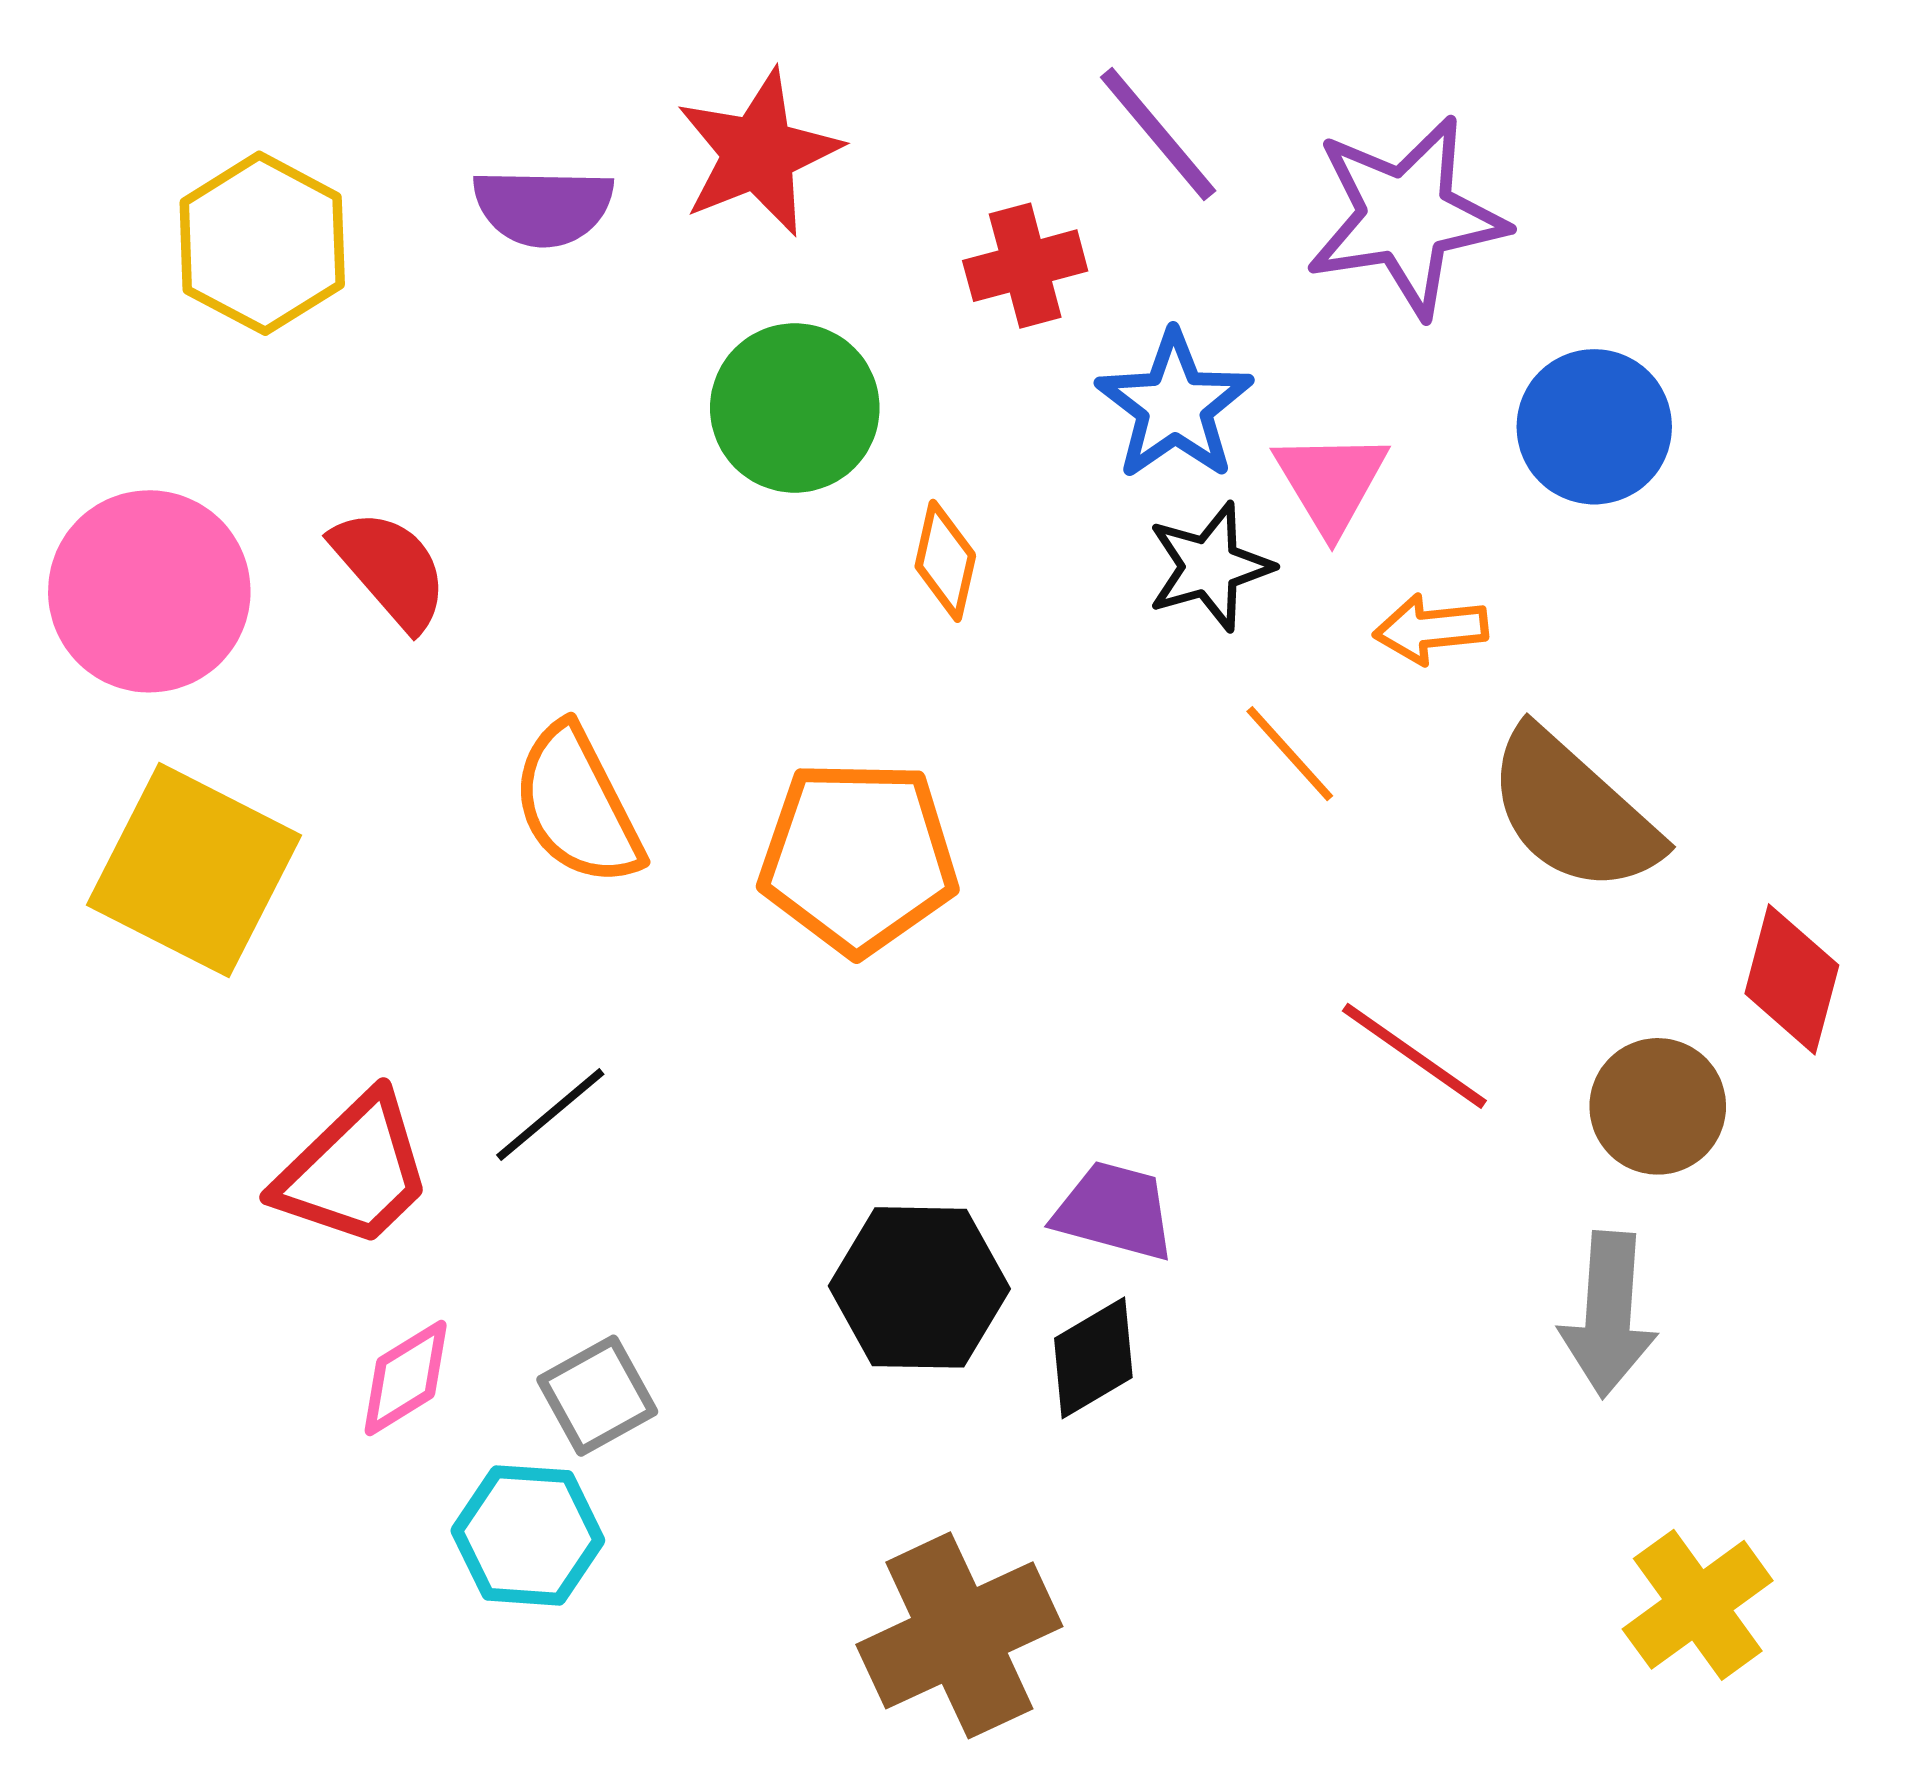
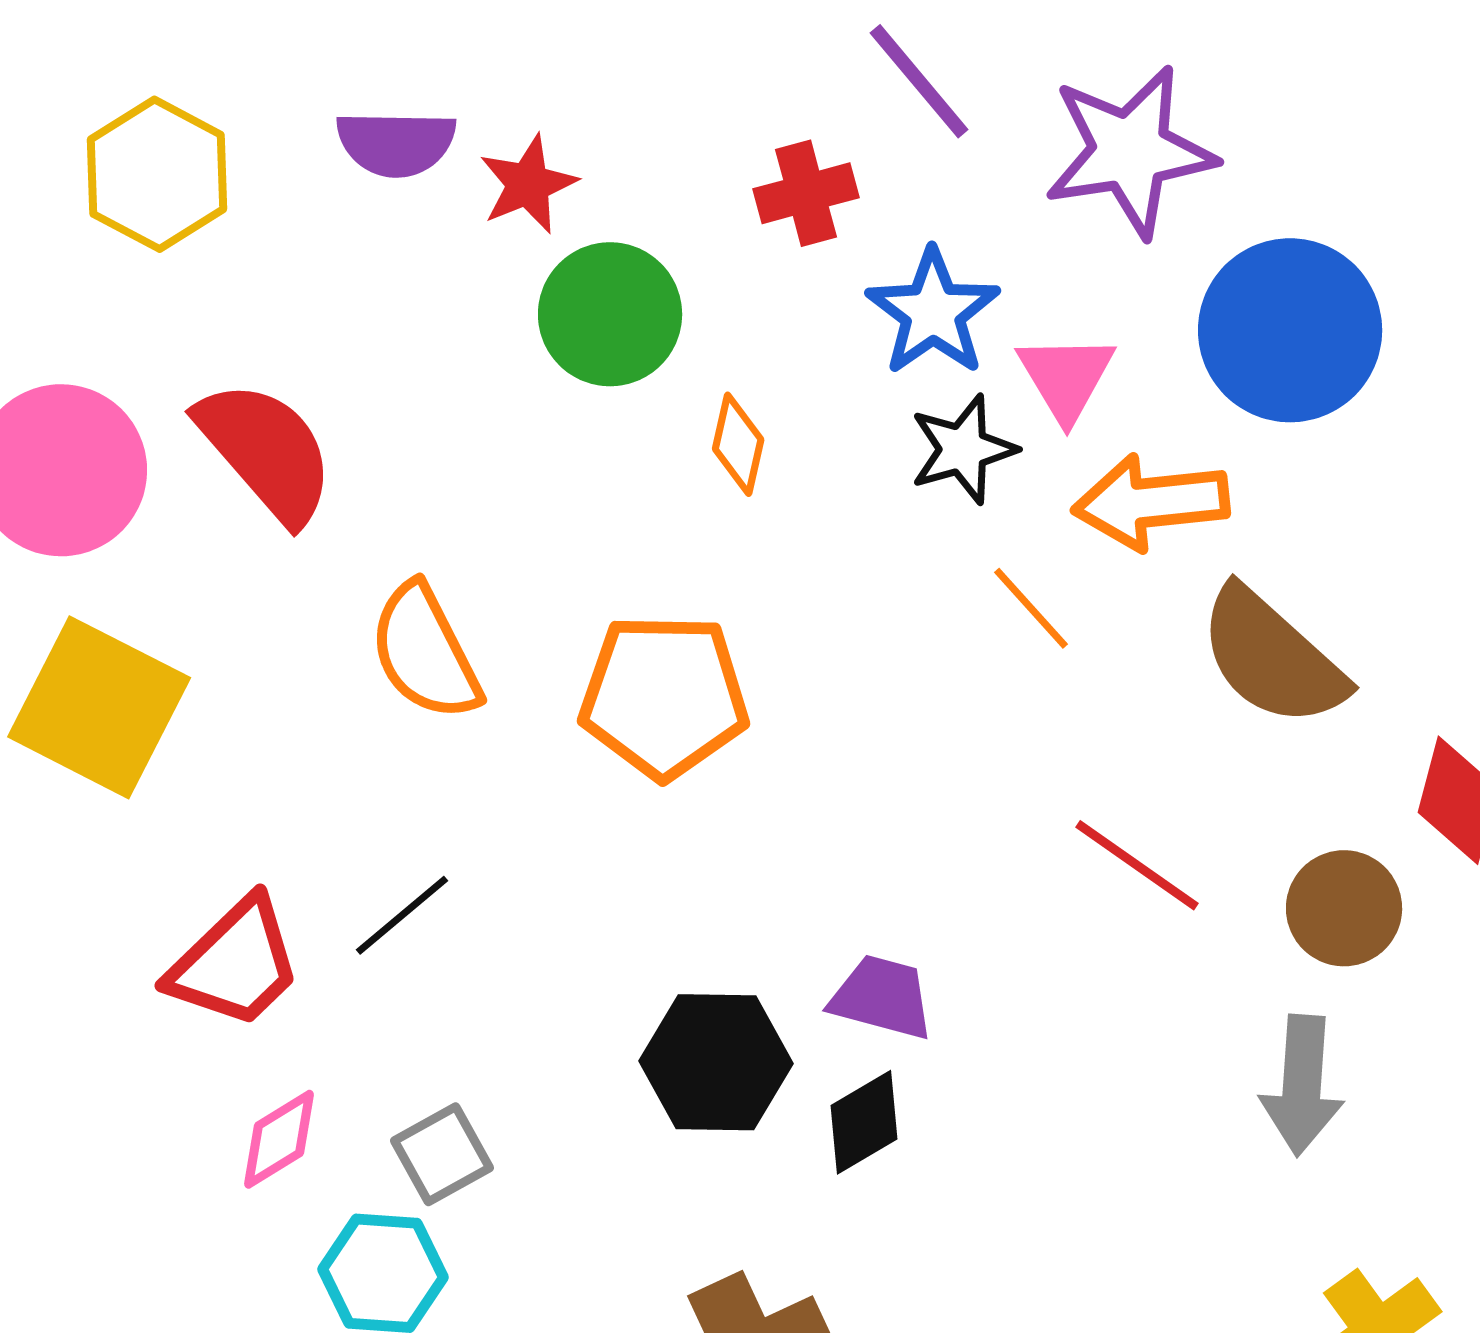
red star: (758, 153) -> (528, 184), moved, size x0.7
blue circle: (1594, 427) -> (1290, 330), size x1.4
red semicircle: (390, 569) -> (266, 451), size x1.4
orange arrow: (1431, 629) -> (1151, 502), size x1.6

